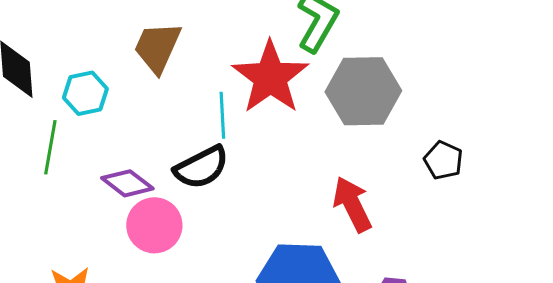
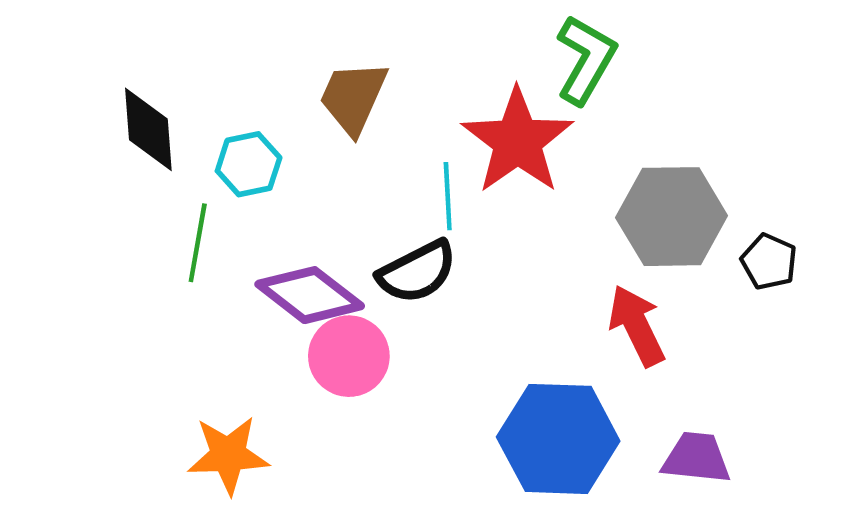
gray hexagon: (363, 91) -> (672, 217), moved
purple diamond: (127, 183) -> (310, 295), size x1.4

